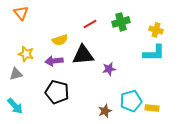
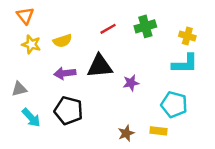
yellow semicircle: (60, 40) -> (62, 41), moved
yellow star: (26, 54) -> (31, 44), moved
cyan pentagon: (131, 101) -> (174, 104), moved, turned 30
cyan arrow: (15, 106) -> (31, 118), moved
yellow rectangle: (152, 108) -> (159, 131), moved

